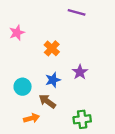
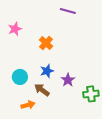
purple star: (80, 72) -> (68, 80), moved
green cross: (82, 119) -> (91, 94), moved

